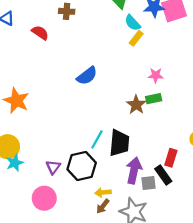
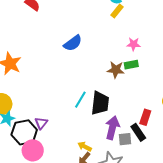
brown star: (136, 105) -> (116, 70), turned -30
black hexagon: (82, 166) -> (24, 132), moved
yellow arrow: (103, 192) -> (85, 146), turned 32

